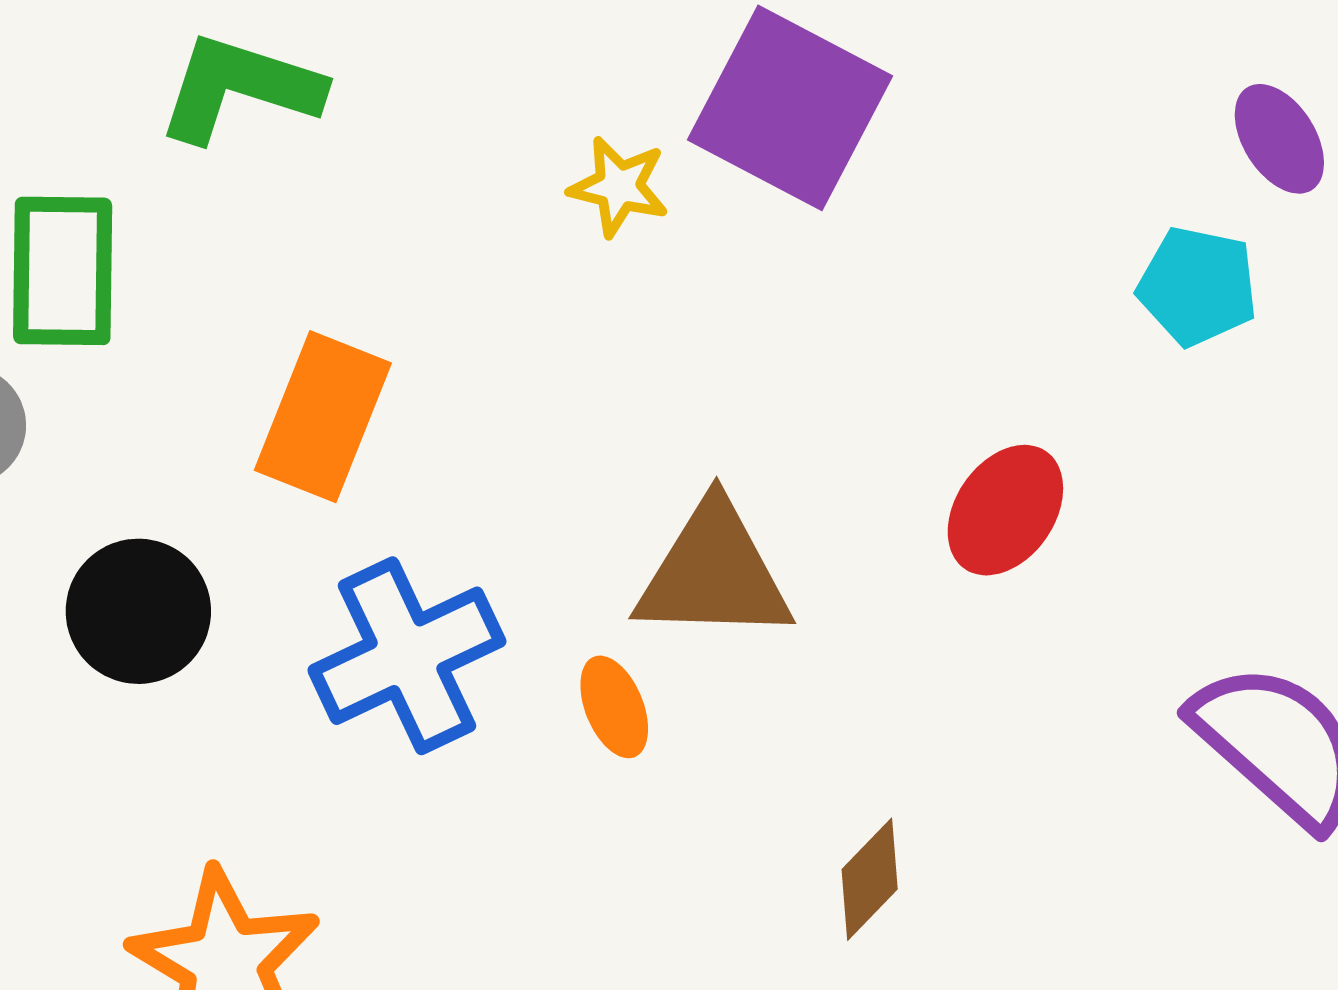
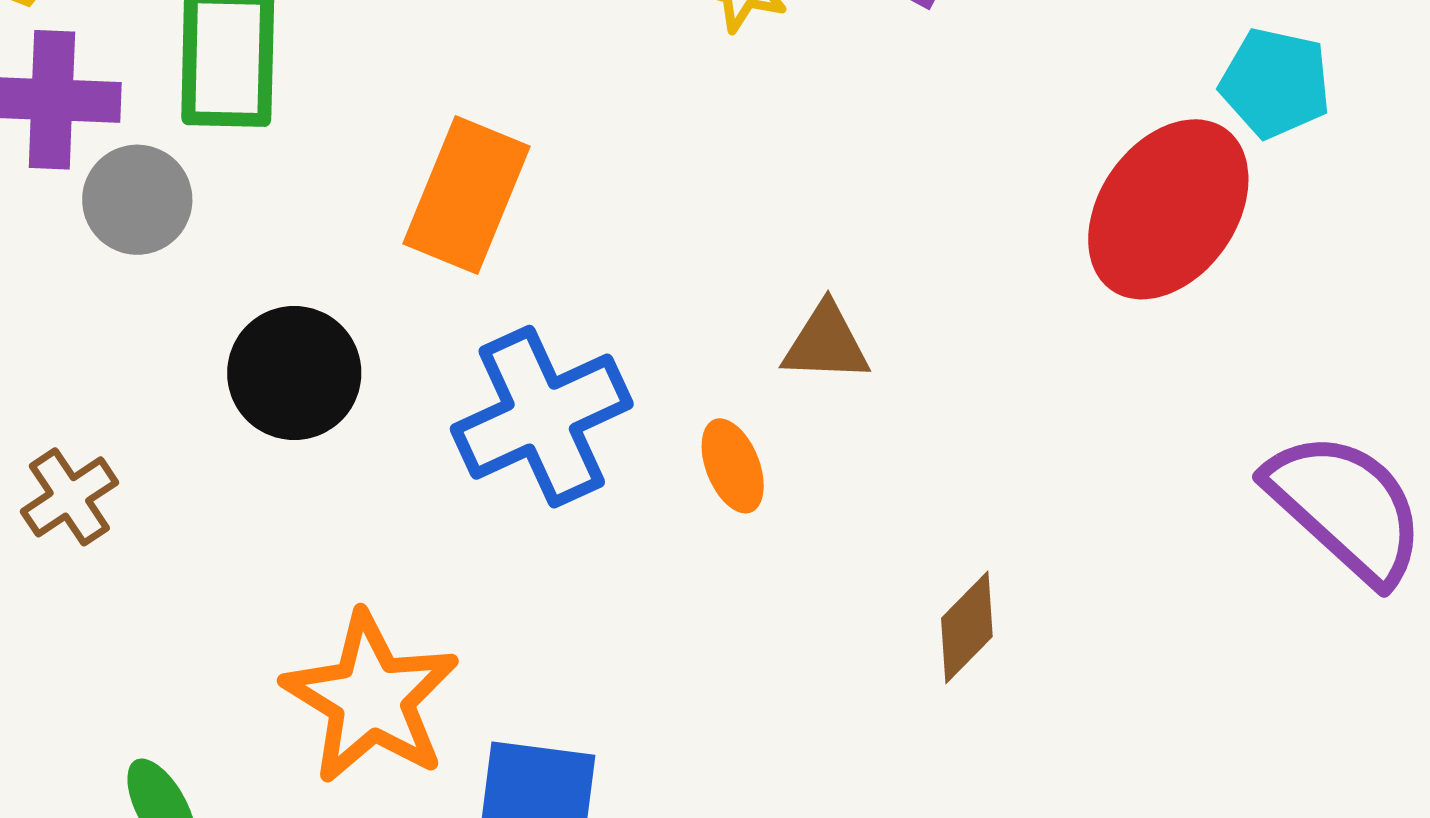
red ellipse: (1005, 510) -> (1168, 209), moved, size x1.5
brown triangle: (714, 573) -> (826, 343), size x0.6

